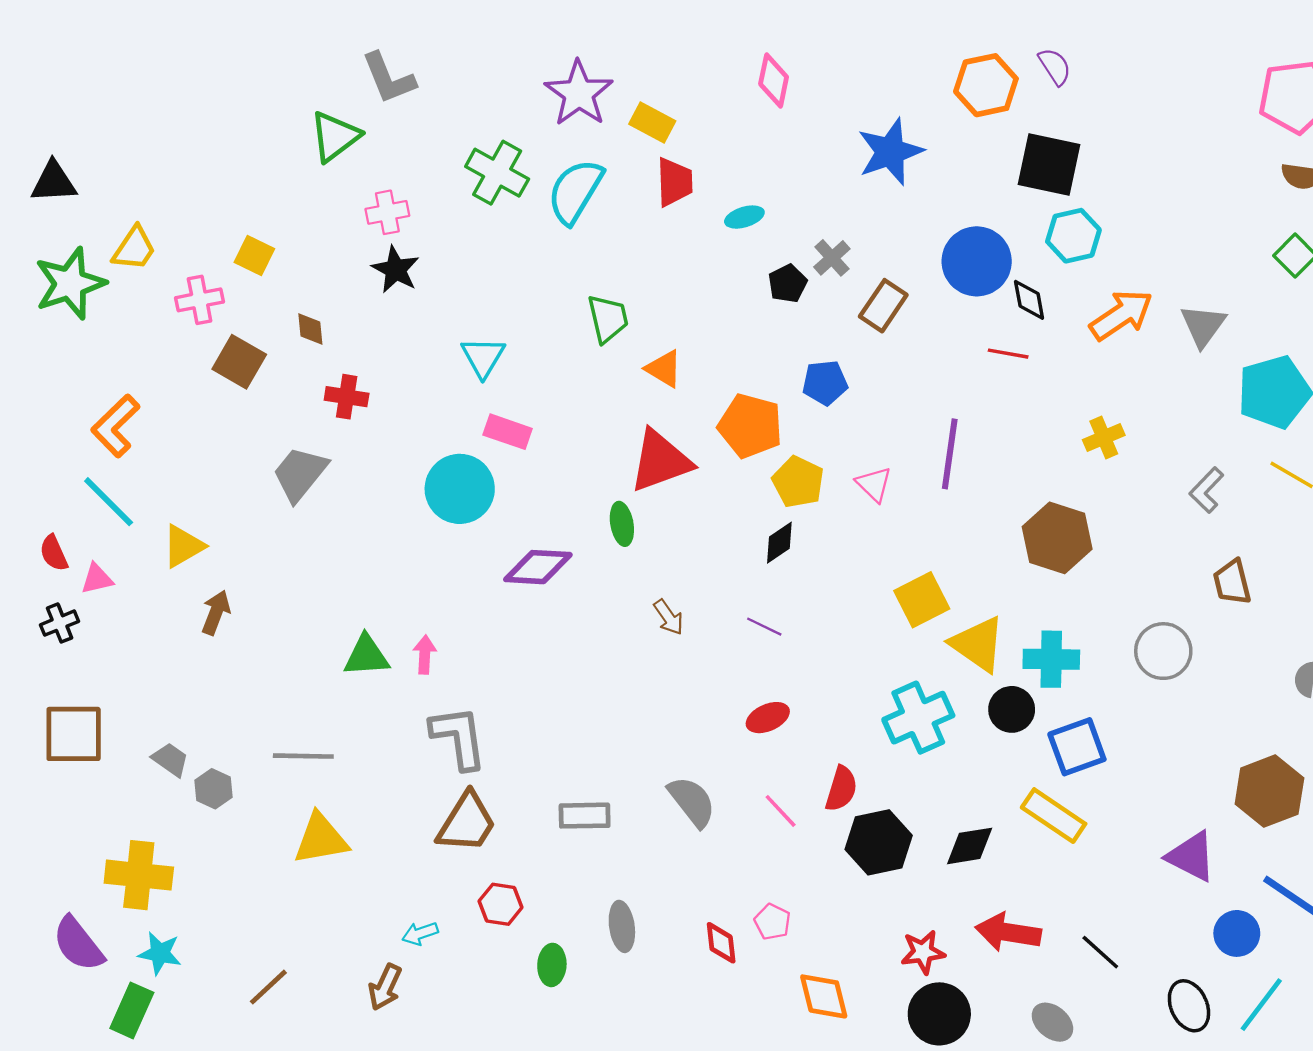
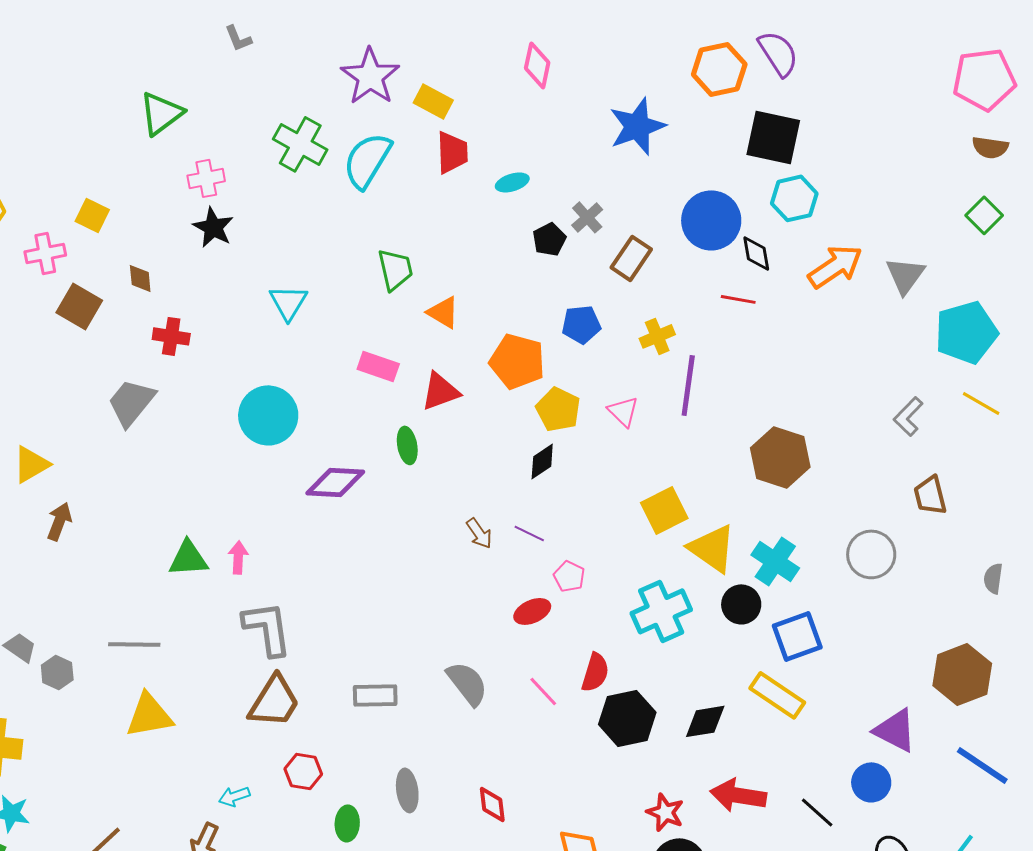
purple semicircle: (1055, 67) -> (778, 53), size x1.4
gray L-shape: (389, 78) -> (238, 38), moved, size x0.6
pink rectangle: (508, 432) -> (378, 366), moved
yellow cross: (1104, 438) -> (657, 336), moved
red triangle: (660, 461) -> (440, 391), size x0.7
brown arrow: (669, 617) -> (479, 533), moved
cyan cross: (1051, 659) -> (775, 561), turned 33
pink pentagon: (772, 922) -> (569, 576), moved
blue circle: (1237, 933) -> (871, 782), moved
red star: (923, 952) -> (665, 812), turned 30

